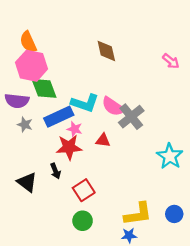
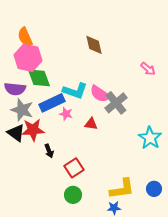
pink arrow: (171, 61) -> (148, 69), moved
gray star: (25, 125) -> (22, 110), size x1.6
red star: (69, 147) -> (33, 130), moved
black triangle: (27, 182) -> (16, 133), moved

